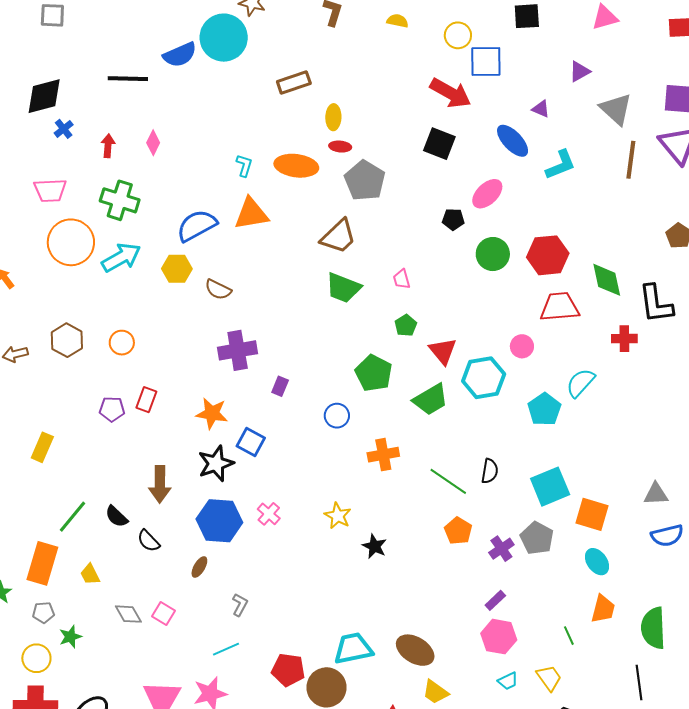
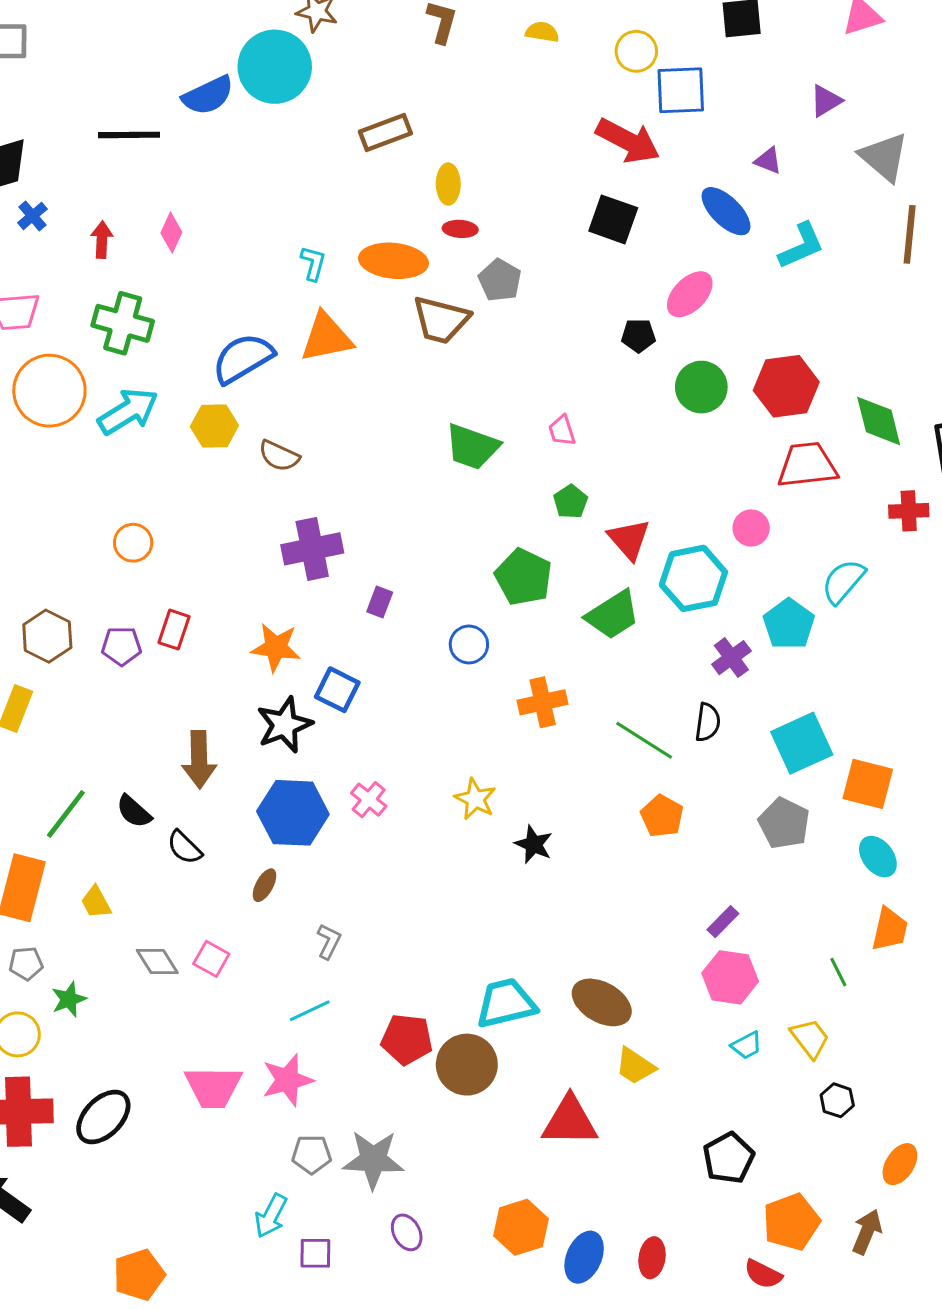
gray pentagon: (365, 181) -> (500, 280), size x0.7
brown trapezoid: (338, 237) -> (441, 320), moved, turned 60
brown hexagon: (67, 340) -> (47, 636), moved
purple cross: (501, 549) -> (731, 658), moved

